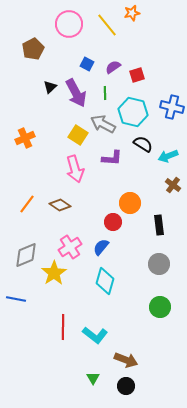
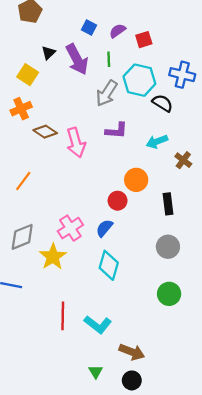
gray arrow: (103, 124) -> (107, 93), turned -85
yellow square: (78, 135) -> (28, 75), moved
black semicircle: (143, 144) -> (162, 103), moved
cyan arrow: (168, 156) -> (157, 142), moved
brown diamond: (60, 205) -> (45, 132), moved

